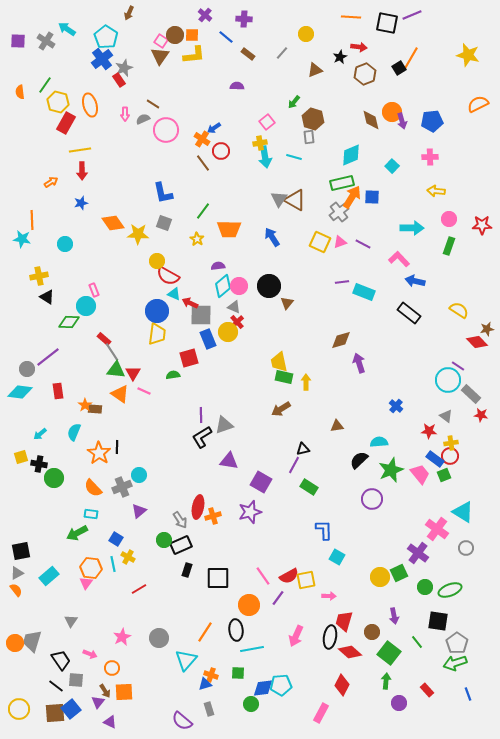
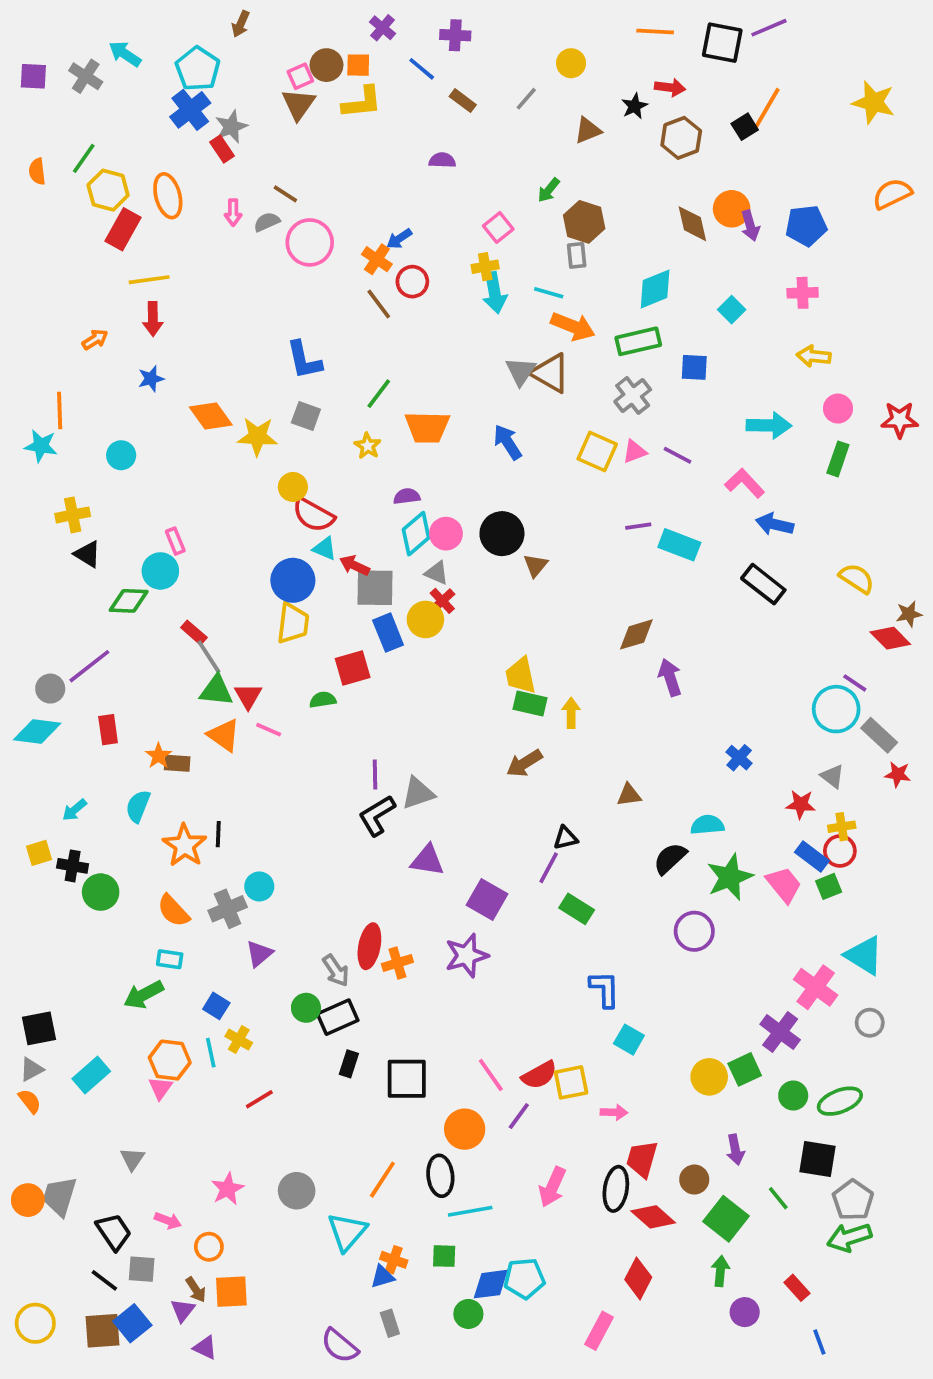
pink square: (161, 41) -> (300, 76), turned 32
orange arrow: (352, 197) -> (573, 326), moved, turned 80
blue line: (468, 694) -> (819, 1342), moved

